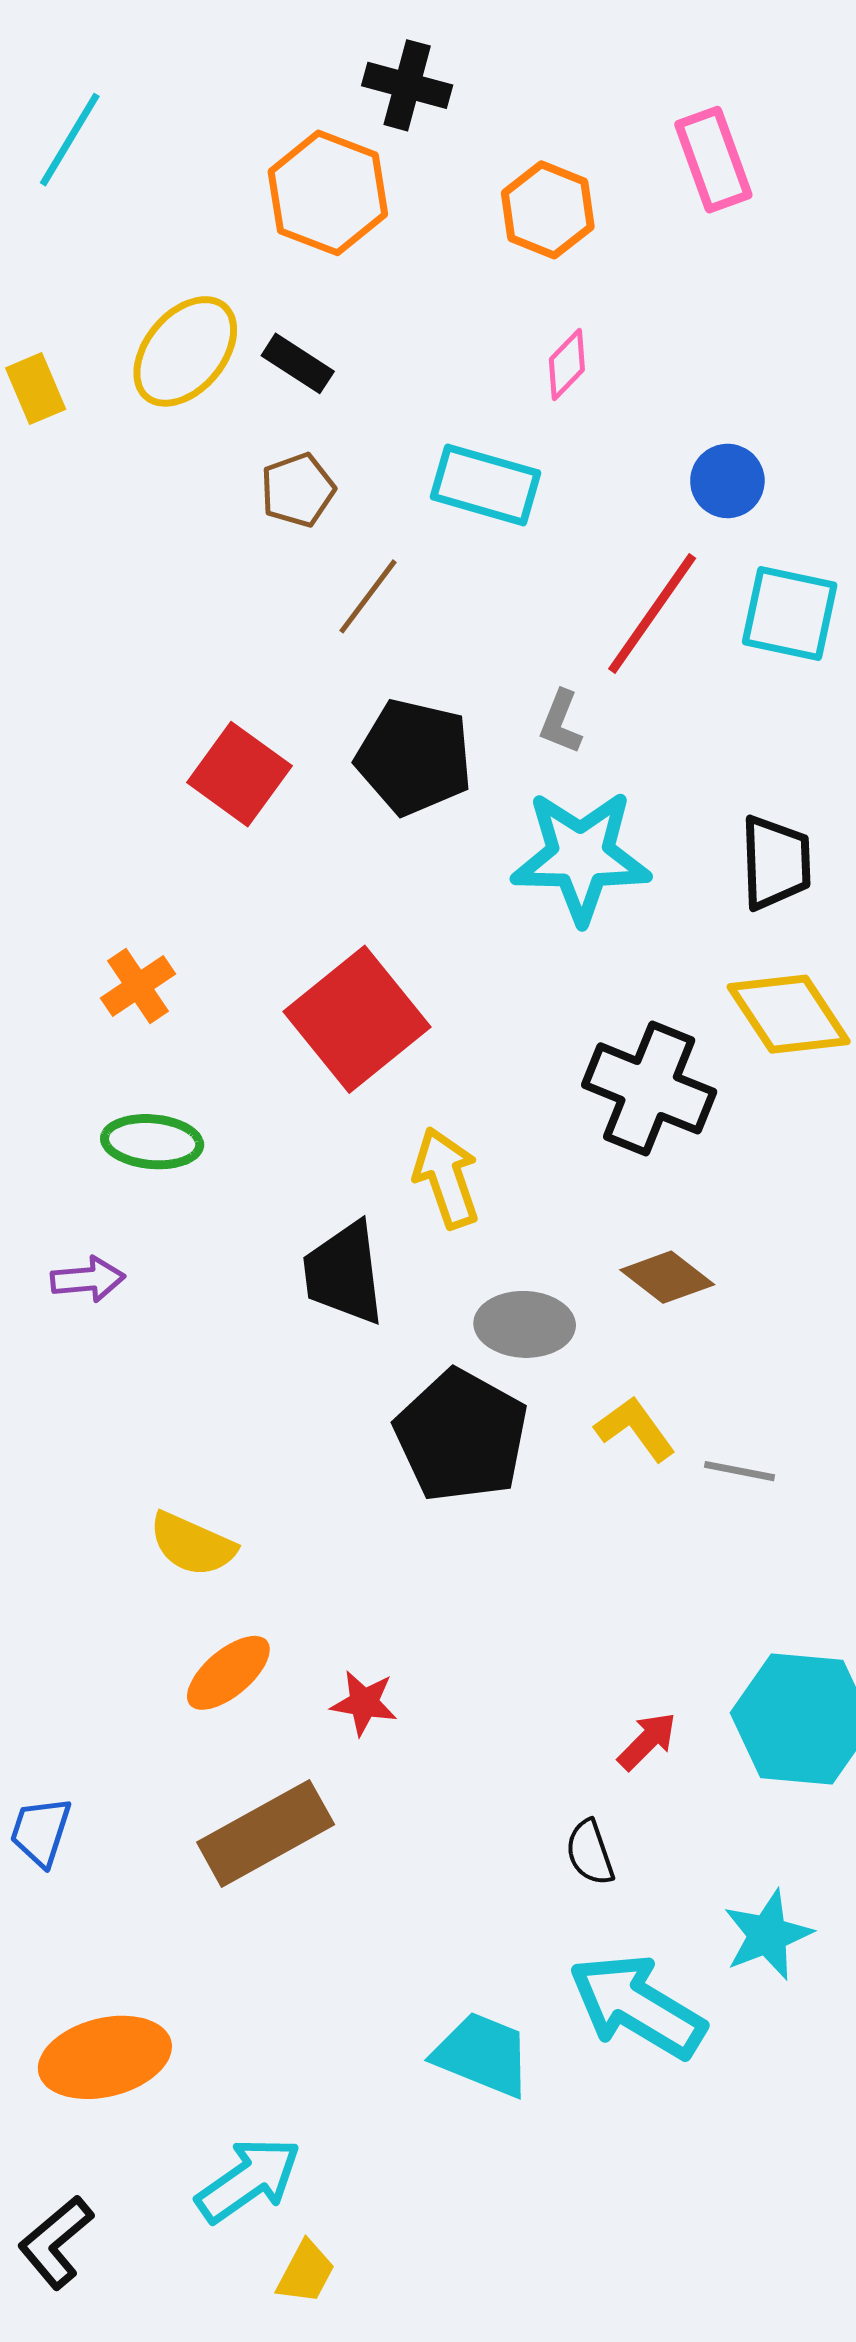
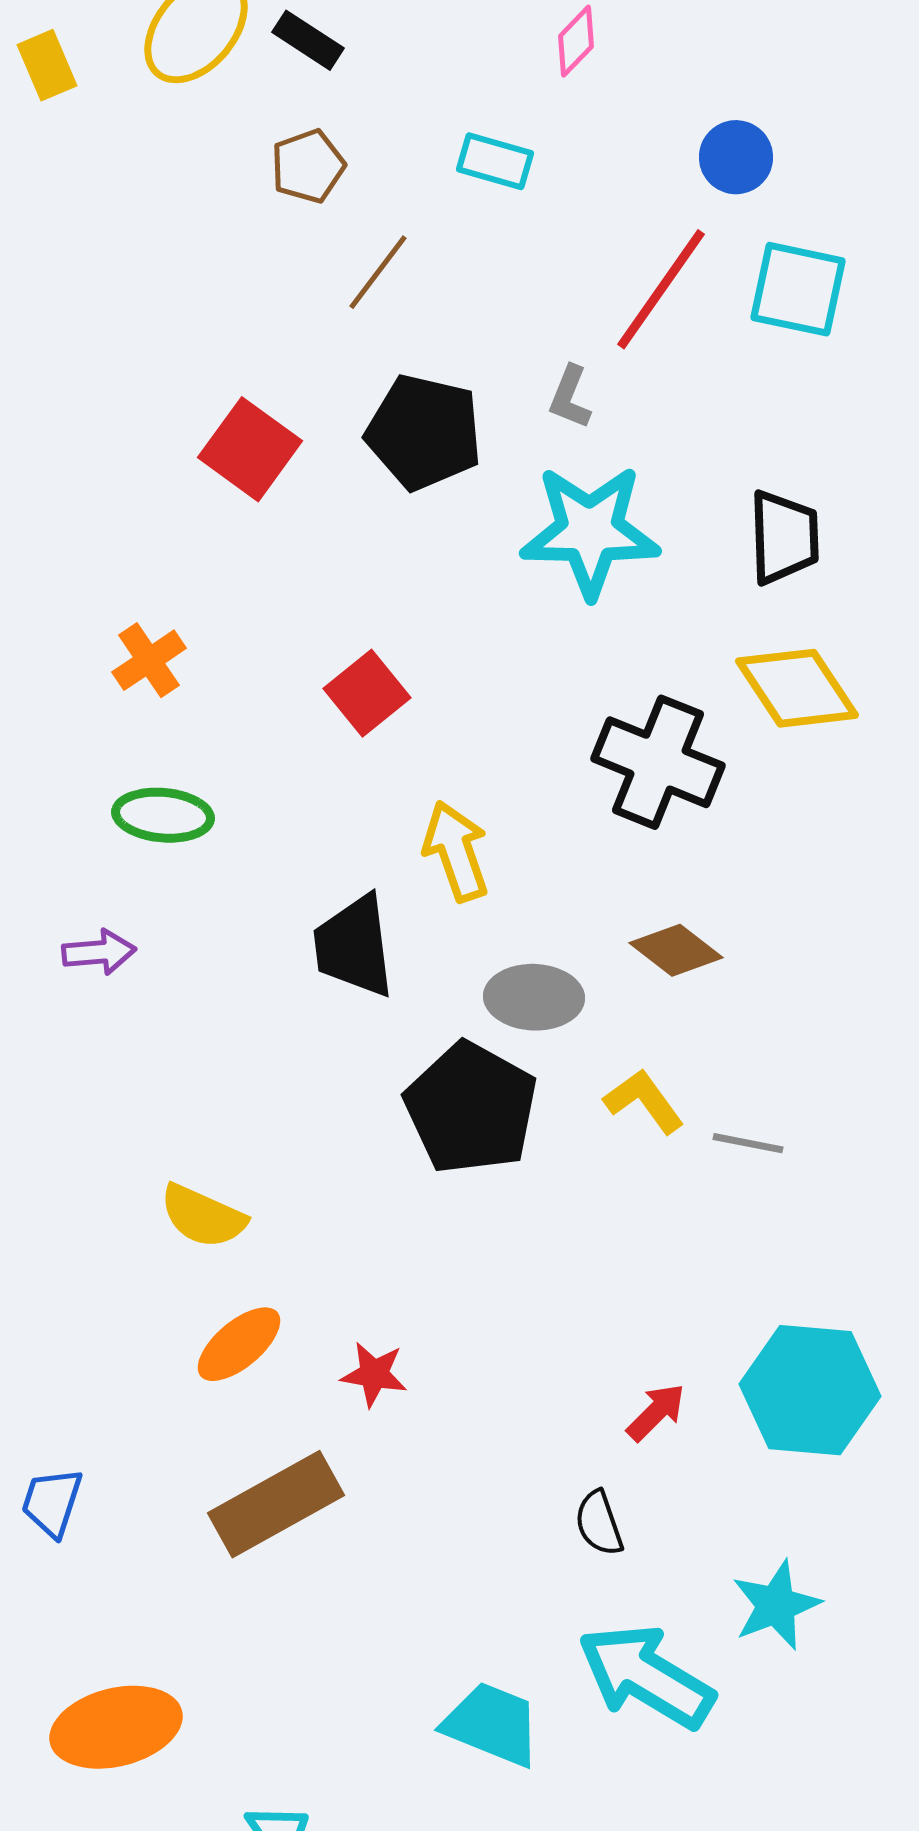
cyan rectangle: (485, 485) -> (495, 161), size x0.7
red square: (357, 1019) -> (367, 693), size x0.6

